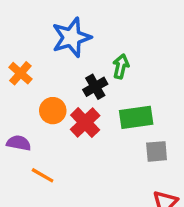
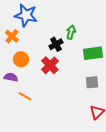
blue star: (71, 37) -> (26, 15), moved, turned 30
orange circle: (53, 111) -> (21, 59), moved
green rectangle: (136, 117) -> (93, 53), moved

